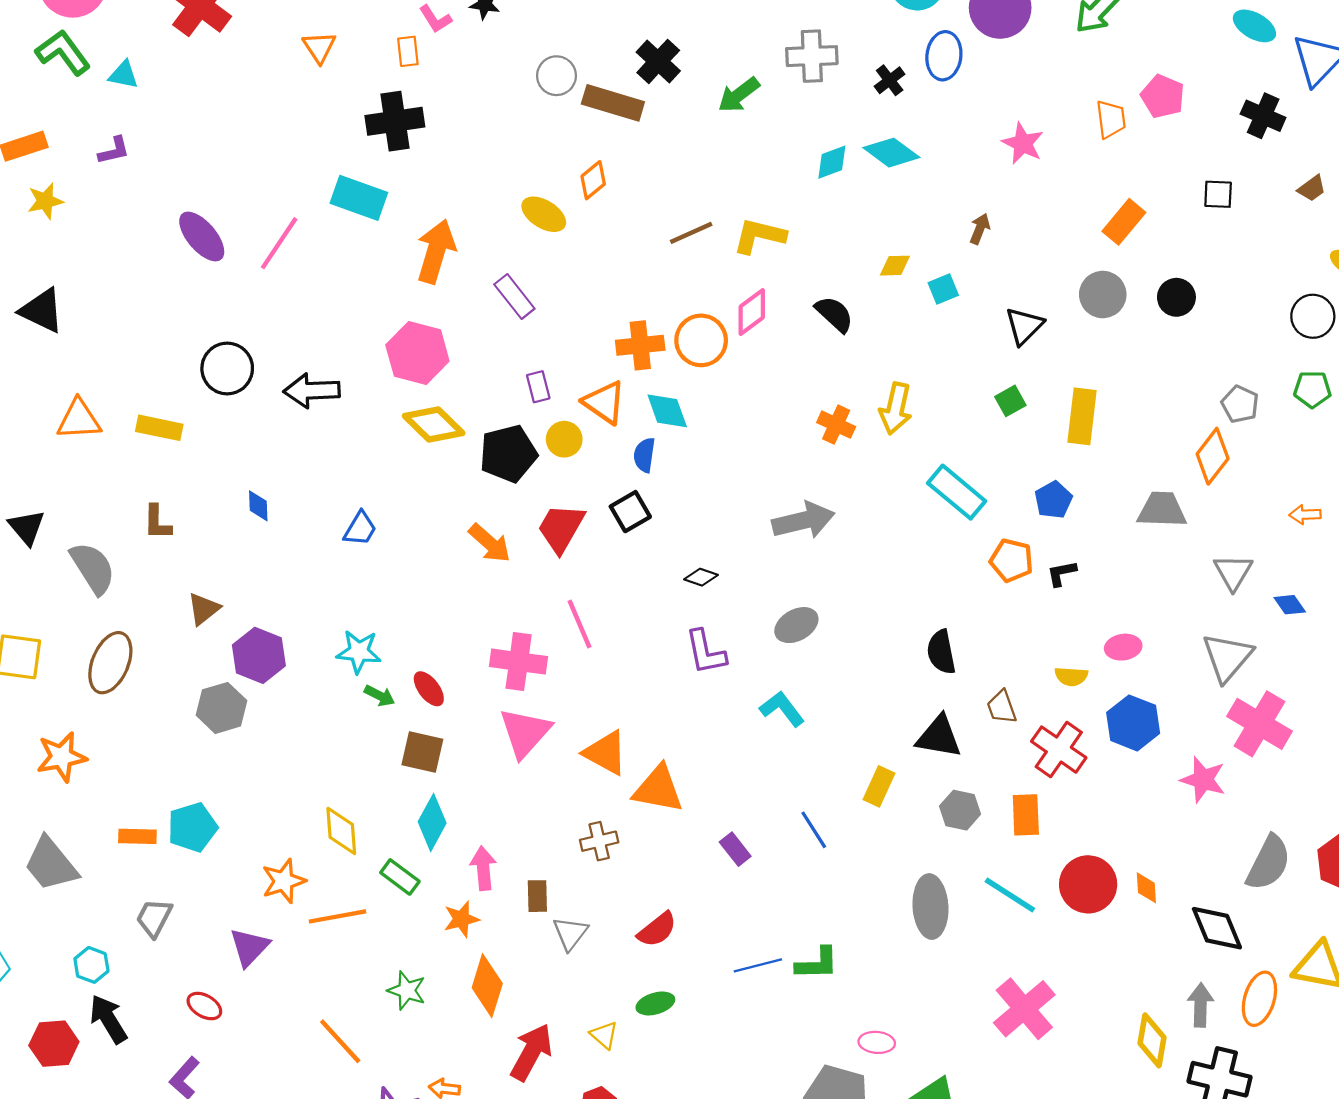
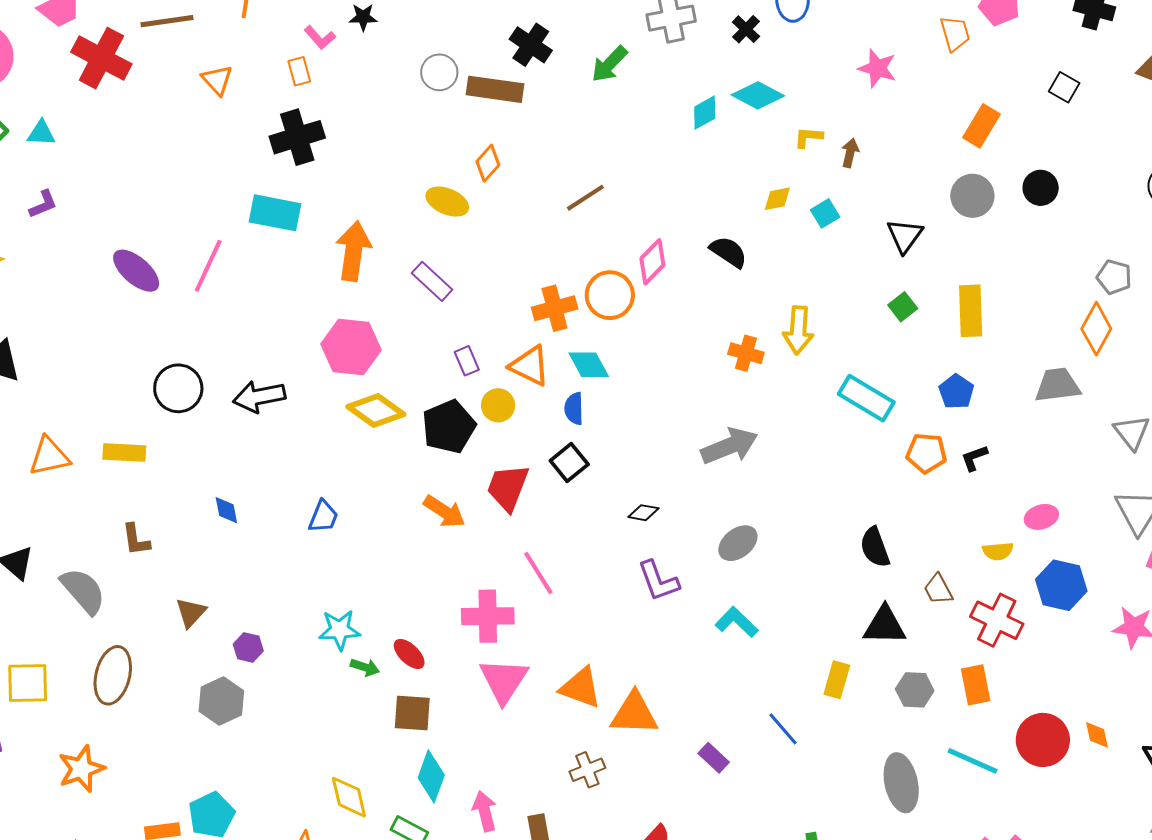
black square: (1218, 194) -> (1064, 87), turned 36
yellow L-shape: (759, 236) -> (808, 137), moved, size x0.6
purple hexagon: (259, 655) -> (248, 647), size x0.6

